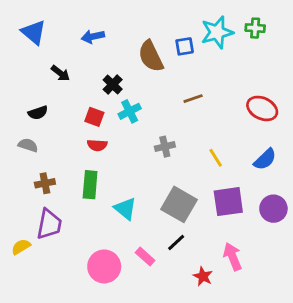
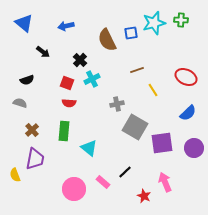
yellow line: (216, 158) -> (153, 90), moved
brown cross: (45, 183) -> (32, 130), turned -32
gray square: (179, 204) -> (135, 127), moved
yellow semicircle: (21, 247) -> (15, 175), turned -80

